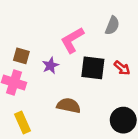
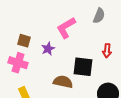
black square: (93, 68) -> (83, 67), moved
red arrow: (122, 68) -> (107, 51), turned 56

